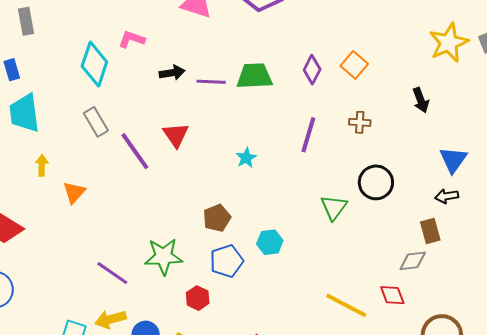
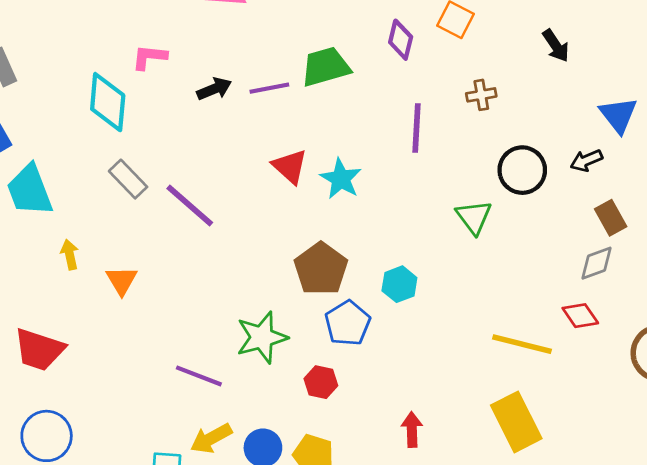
red triangle: (176, 135) -> (290, 167), moved
cyan star: (246, 158) -> (341, 179), size x1.4
black arrow: (447, 196) -> (586, 160), moved
brown pentagon: (217, 218) -> (321, 269), size x1.4

